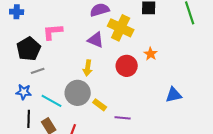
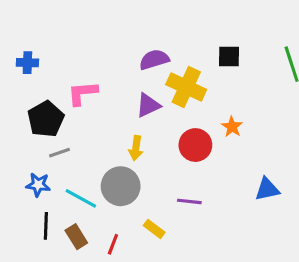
purple triangle: (96, 40) -> (148, 105), turned -48
yellow rectangle: (100, 105) -> (154, 229), moved
purple line: (123, 118) -> (189, 201), moved

